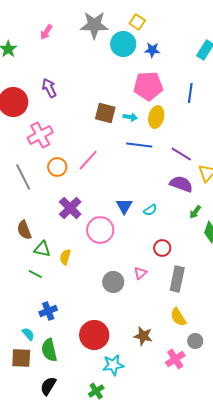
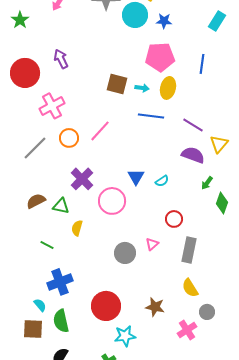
gray line: (23, 177) -> (35, 148), turned 72
brown semicircle: (24, 230) -> (36, 201), turned 84
green triangle: (42, 249) -> (61, 206), moved
blue cross: (48, 311) -> (60, 282), size x1.4

